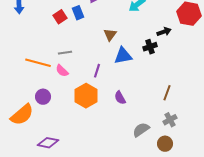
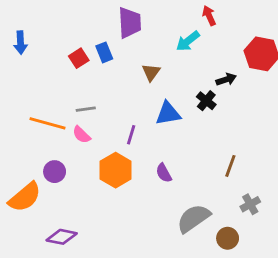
brown triangle: (110, 35) -> (151, 72), moved
black cross: (150, 47) -> (206, 101), turned -32
gray cross: (170, 120) -> (250, 204), moved
gray semicircle: (141, 130) -> (194, 218), size x1.4

